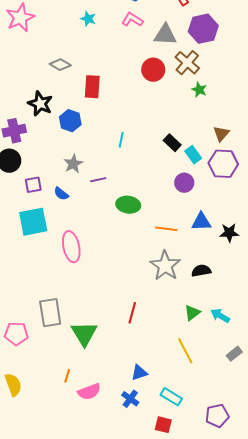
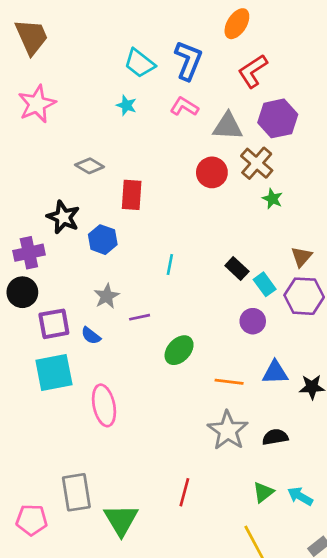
purple square: (33, 185) -> (54, 324), size x1.4
green ellipse: (128, 205) -> (179, 350), turned -55

